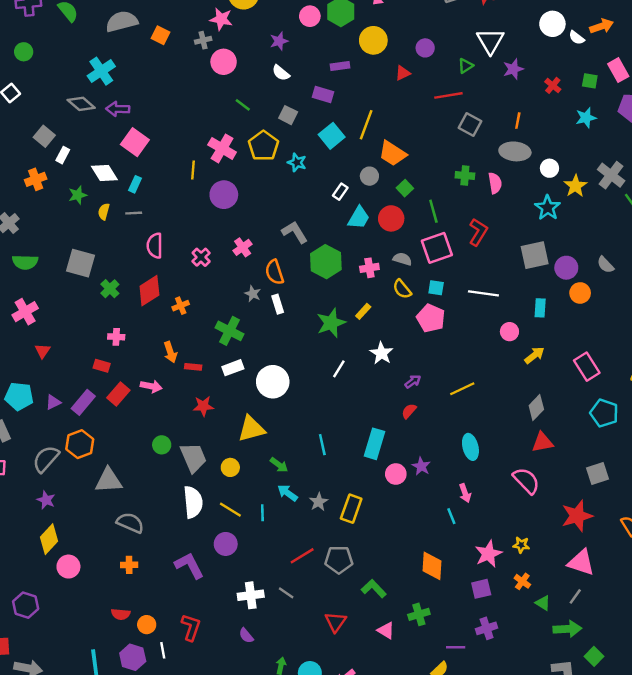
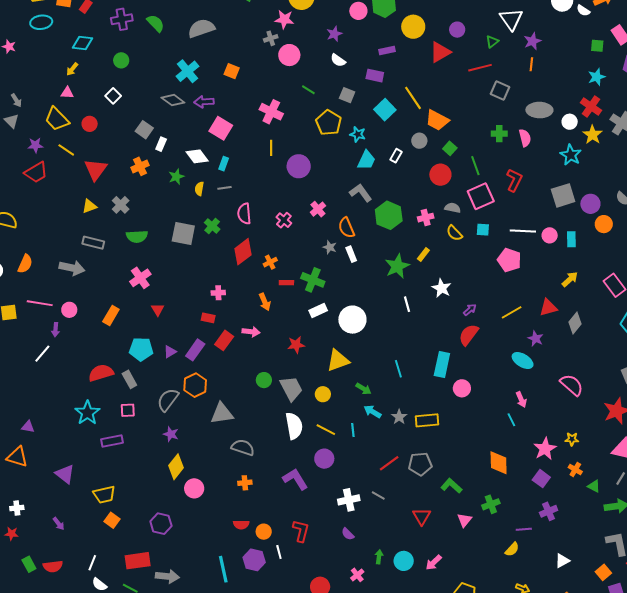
orange square: (160, 35) -> (232, 71), moved
red triangle: (403, 73) -> (440, 52), size x1.6
red cross: (553, 85) -> (591, 106), moved, size x1.5
orange line: (518, 121) -> (531, 64), moved
yellow line: (366, 125) -> (413, 98), turned -50
pink cross: (222, 148) -> (271, 112), moved
cyan trapezoid: (359, 218) -> (366, 160), moved
green cross: (110, 289) -> (212, 226), moved
pink pentagon: (431, 318) -> (509, 260), moved
pink circle: (509, 332) -> (550, 235), moved
red rectangle: (193, 367) -> (286, 283), moved
white line: (339, 369) -> (407, 304), turned -42
red semicircle: (409, 411) -> (469, 335), size x1.6
red triangle: (542, 442) -> (548, 308), moved
cyan ellipse: (470, 447) -> (523, 361), turned -40
purple star: (421, 466) -> (536, 339), moved
yellow rectangle: (351, 509) -> (427, 420), turned 70
purple square: (481, 589) -> (541, 479), turned -36
pink triangle: (386, 630) -> (464, 520), turned 42

